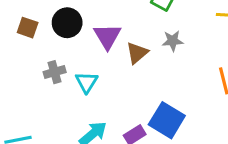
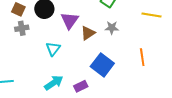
gray cross: (55, 72) -> (22, 28), moved
blue square: (167, 120) -> (102, 65), moved

